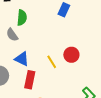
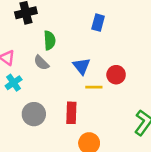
blue triangle: (22, 59) -> (82, 66), moved, turned 35
yellow line: (52, 62) -> (94, 87), turned -48

